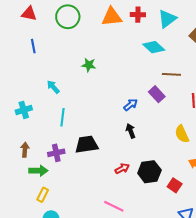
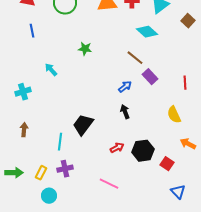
brown line: (171, 74) -> (135, 58), moved, turned 36
cyan line: (63, 117) -> (60, 142), moved
black trapezoid: (87, 144) -> (83, 125), turned -45
purple cross: (56, 153) -> (65, 169), moved
green arrow: (38, 171) -> (14, 173), moved

